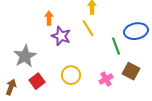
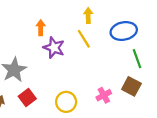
blue ellipse: (136, 31) -> (124, 31), moved
green line: (116, 46) -> (137, 59), moved
yellow circle: (71, 75) -> (66, 102), moved

